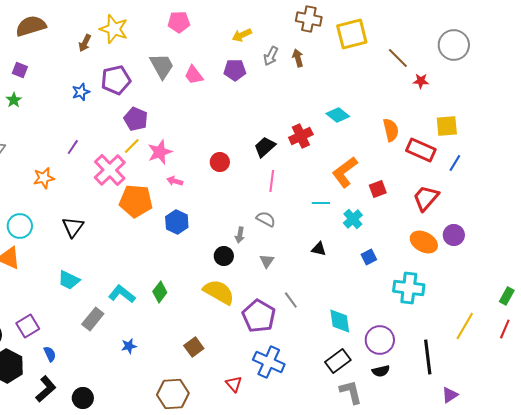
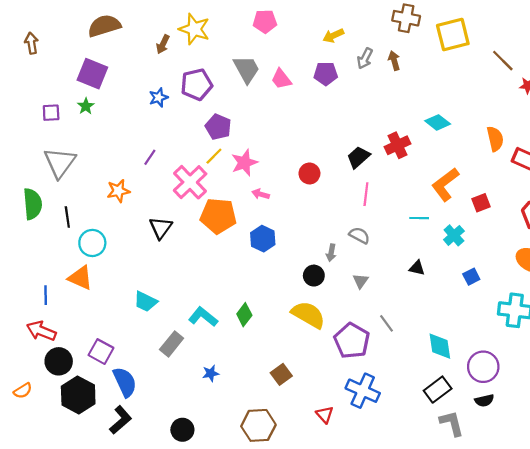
purple square: (20, 70) -> (92, 74), size x1.8
black triangle: (73, 227) -> (161, 228), moved
purple square: (28, 326) -> (101, 352), turned -30
blue semicircle: (50, 354) -> (125, 382), size x1.8
black circle: (83, 398) -> (182, 430), moved

